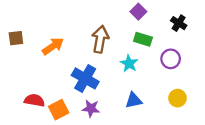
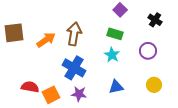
brown square: (16, 38) -> (14, 33), size x1.5
brown arrow: (100, 39) -> (74, 34), moved
green rectangle: (143, 39) -> (115, 34), moved

